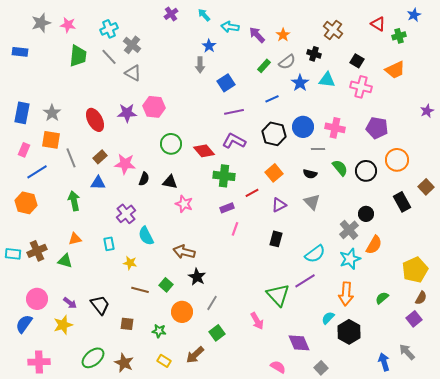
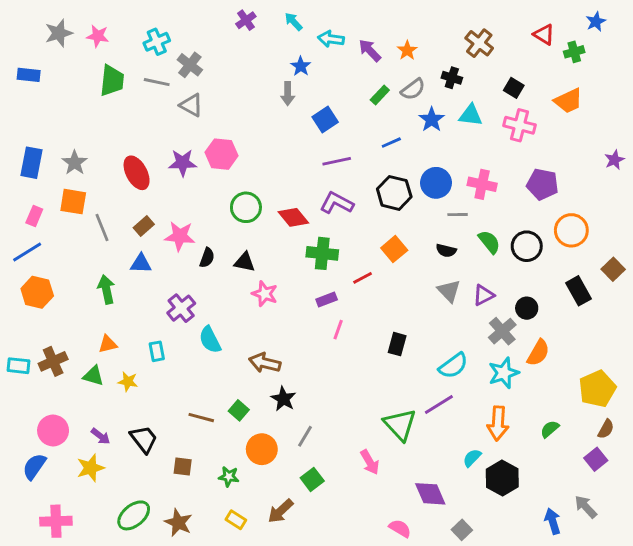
gray line: (109, 57) -> (157, 82), turned -36
blue line: (37, 172) -> (27, 252), moved
purple triangle: (279, 205) -> (484, 295), moved
yellow star: (130, 263) -> (128, 382), moved

